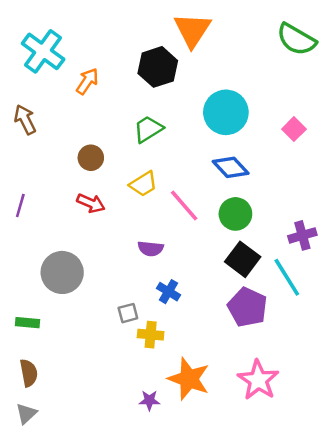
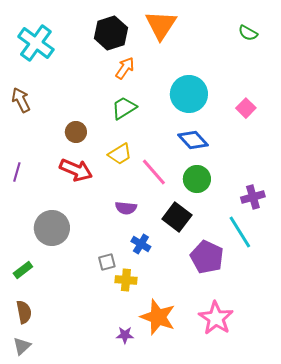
green semicircle: (296, 39) -> (248, 33), size x0.6
black hexagon: (158, 67) -> (111, 33), moved
orange arrow: (87, 81) -> (125, 68), moved
red arrow: (91, 203) -> (76, 170), size x1.4
black square: (243, 259) -> (177, 217), moved
green rectangle: (27, 323) -> (23, 270), turned -42

